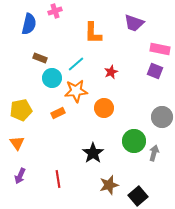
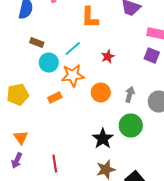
orange triangle: (17, 143) -> (21, 138), moved
black star: (93, 153) -> (103, 138), moved
gray arrow: (154, 153) -> (130, 94), moved

